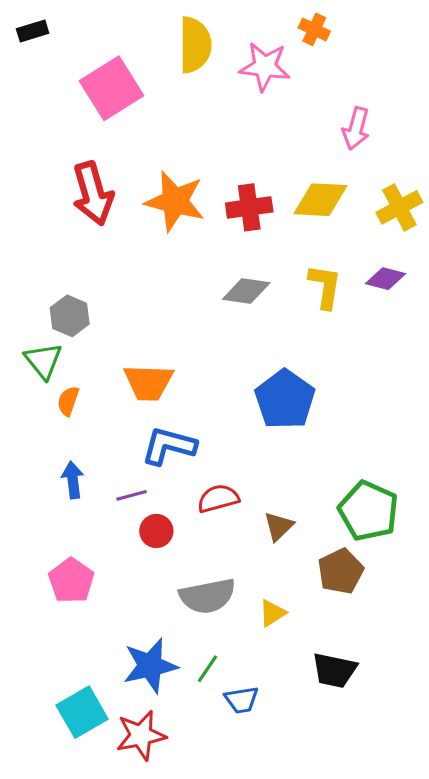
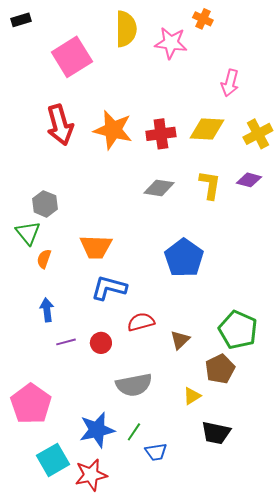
purple line: (132, 495) -> (66, 342), moved
pink pentagon: (71, 581) -> (31, 404), moved, size x1.4
yellow triangle: (272, 613) -> (192, 396), moved

